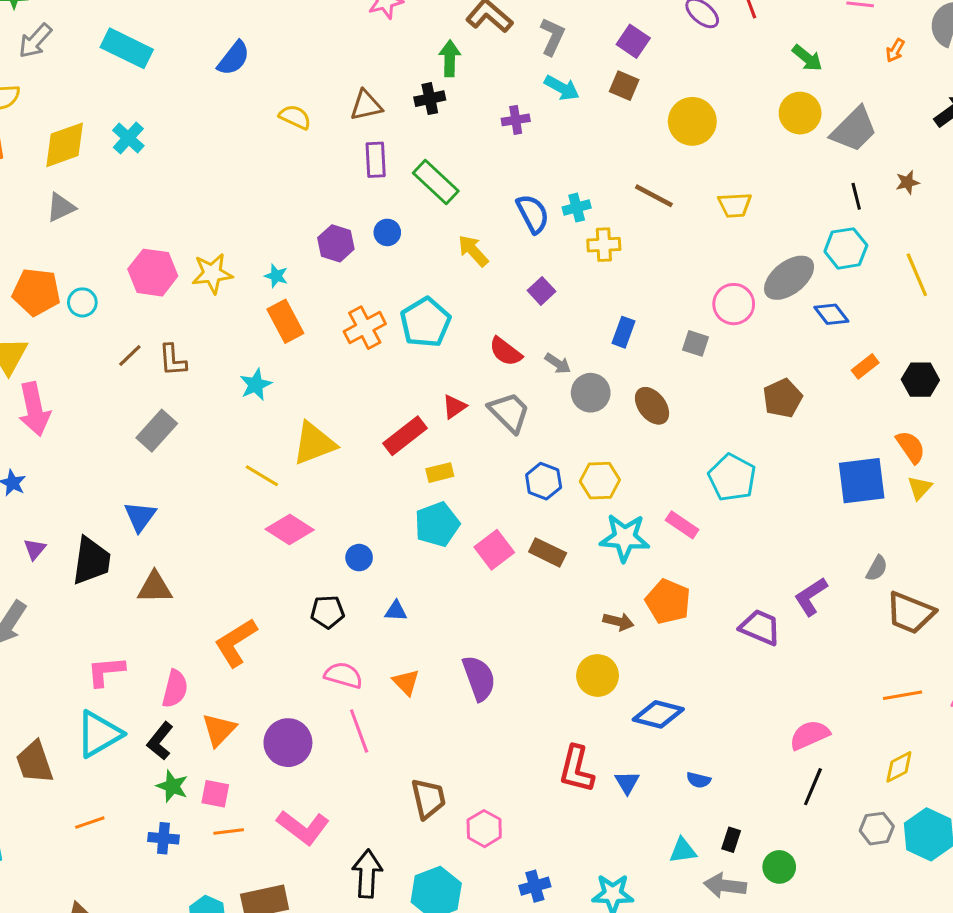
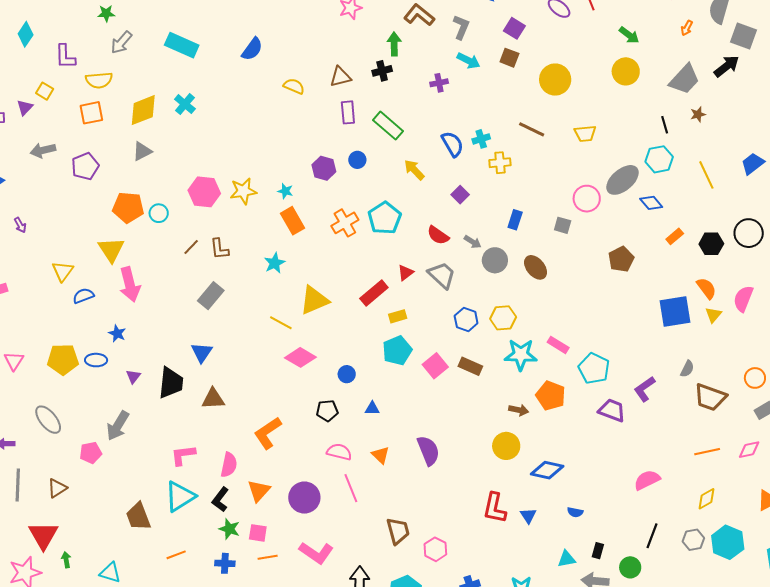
gray trapezoid: (854, 129) -> (684, 79), moved
cyan pentagon: (732, 478) -> (594, 368), moved
black line: (813, 787) -> (652, 536), moved

